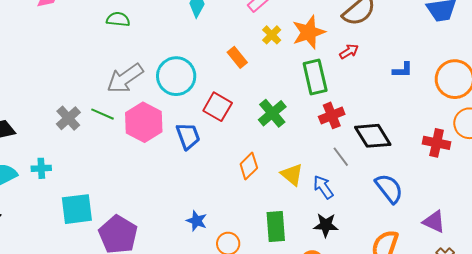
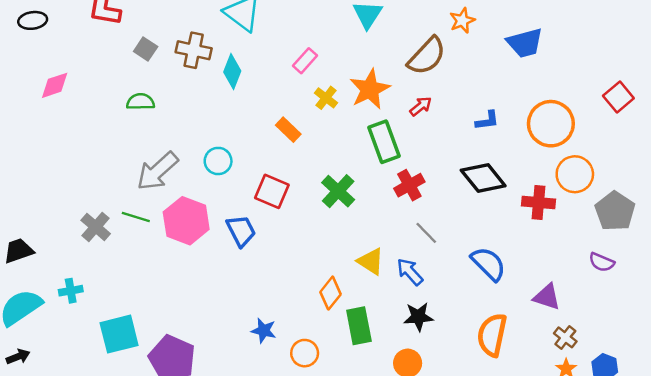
cyan circle: (176, 76) -> (218, 161), size x0.6
black diamond: (373, 136) -> (483, 178), moved
orange diamond: (249, 166) -> (331, 293), moved

